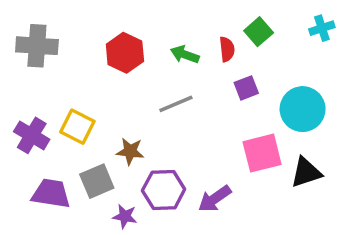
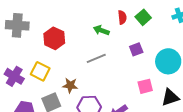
red semicircle: (227, 49) -> (122, 17), moved
red hexagon: (125, 53) -> (54, 38), moved
pink square: (262, 153) -> (145, 86), size x0.7

